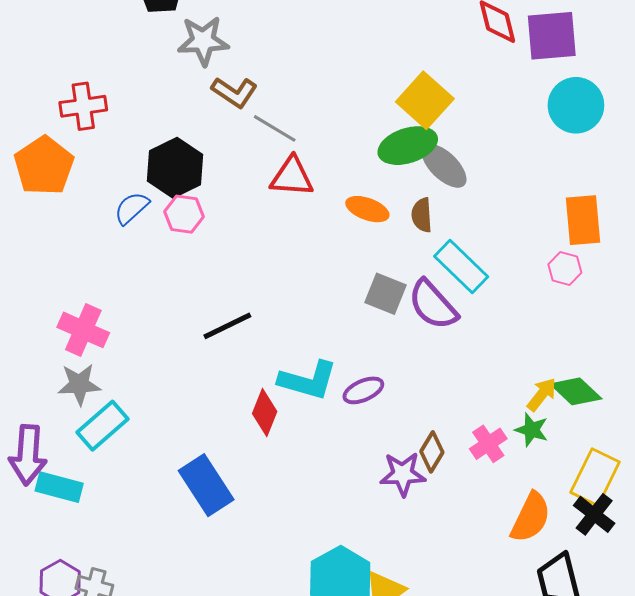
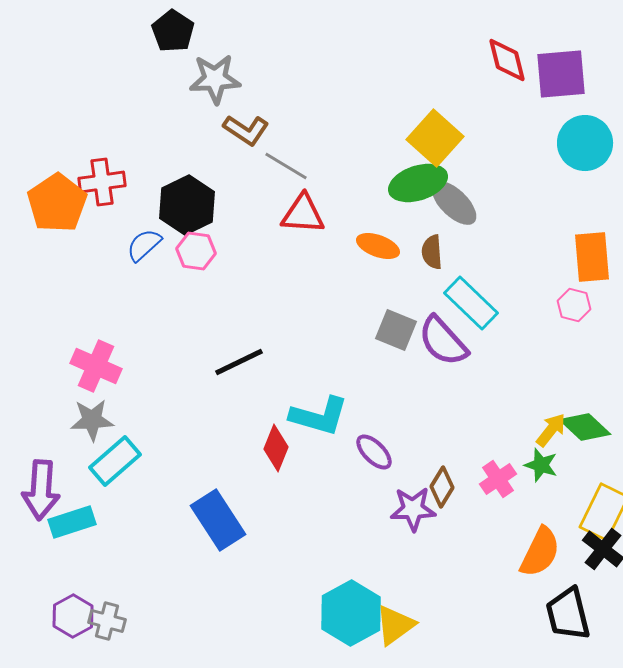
red cross: (83, 106) -> (102, 182), moved
purple ellipse: (363, 390) -> (374, 452), moved, turned 69
cyan rectangle: (59, 487) -> (72, 522), turned -33

